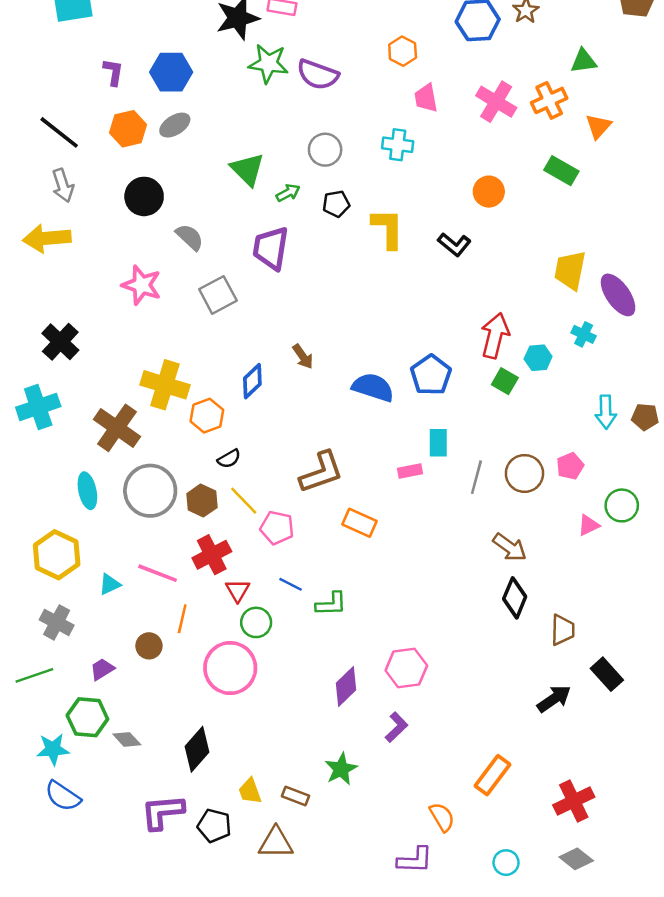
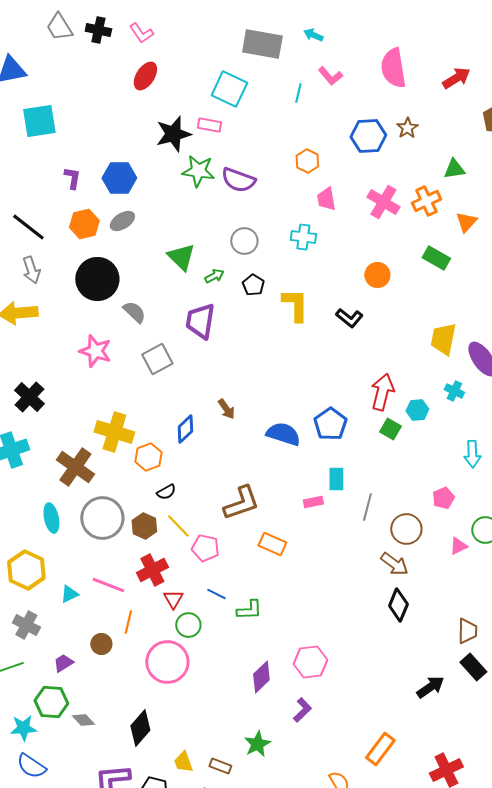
black circle: (144, 196) -> (97, 279), size x1.4
black pentagon: (336, 204) -> (253, 285), turned -30
brown circle: (524, 473) -> (406, 529), moved
brown trapezoid: (563, 630) -> (467, 631), moved

